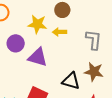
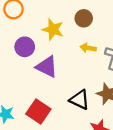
yellow arrow: (60, 32) -> (88, 48), moved

